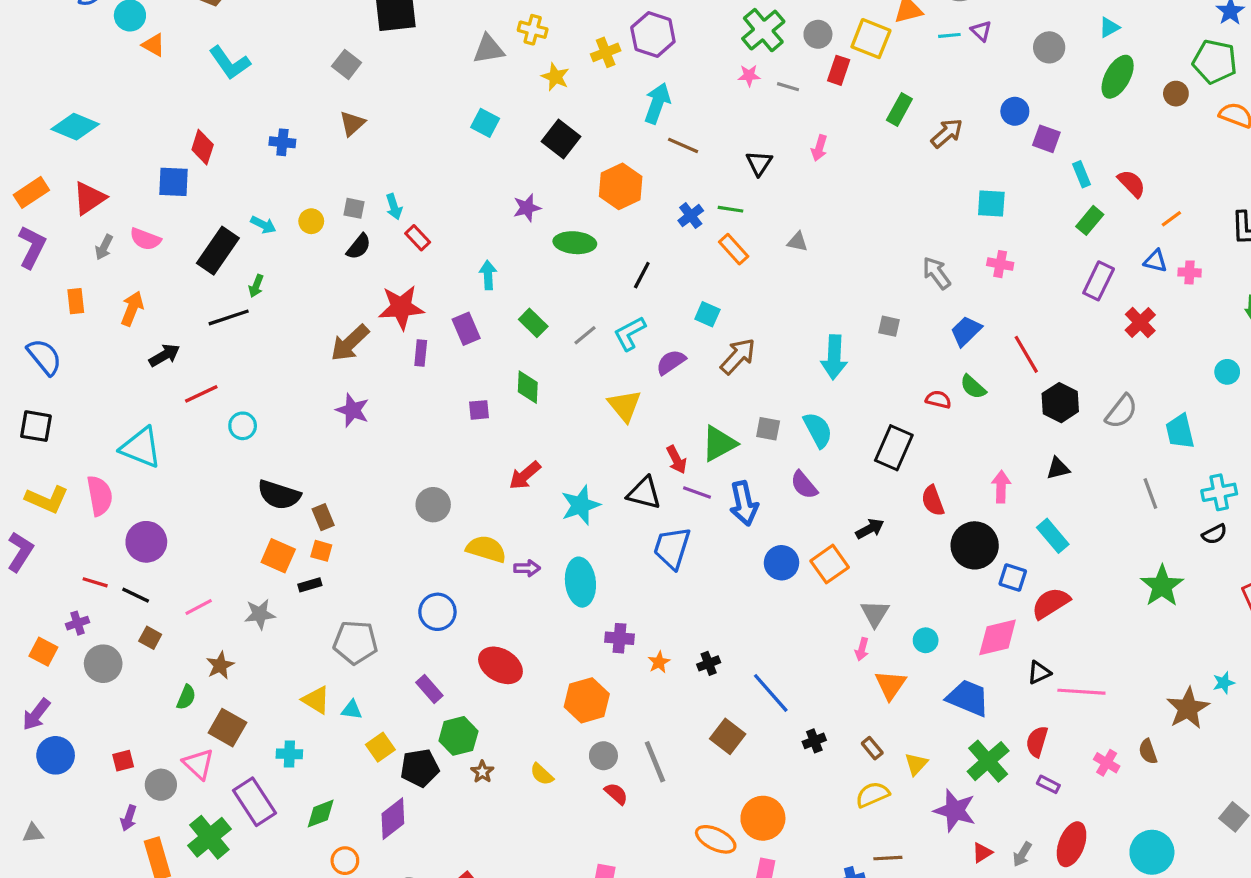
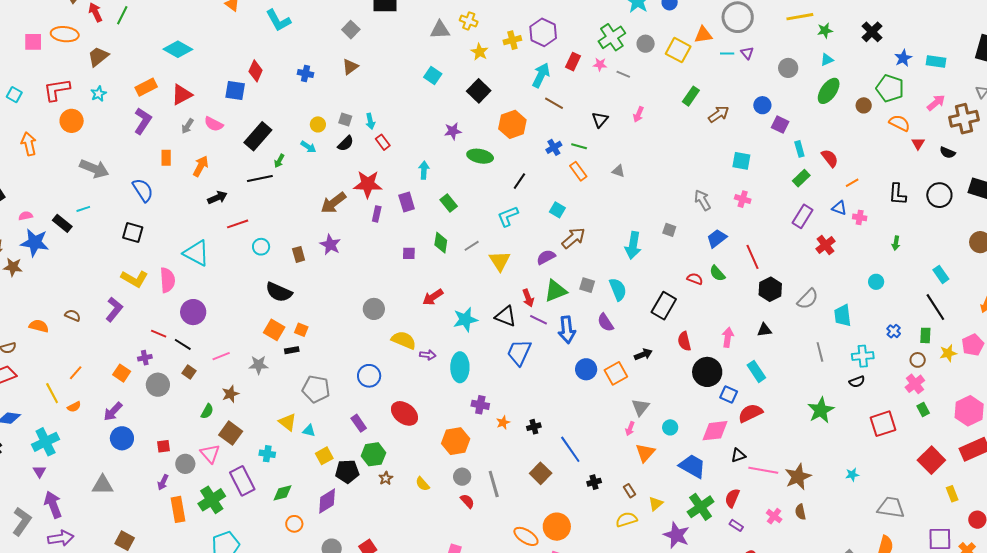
red rectangle: (839, 70) -> (573, 62), moved
cyan arrow: (263, 225) -> (308, 147), moved
gray line: (585, 335) -> (472, 246), moved
purple semicircle: (671, 362) -> (546, 257), moved
brown rectangle: (323, 517) -> (299, 254), moved
brown star: (1188, 708) -> (798, 477), moved
gray triangle: (33, 833) -> (103, 485), size x1.6

